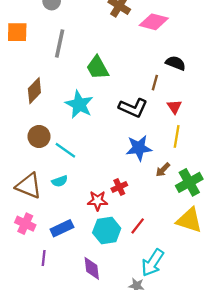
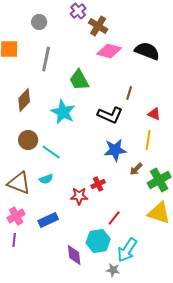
pink diamond: (154, 22) -> (109, 51), moved
black semicircle: (176, 63) -> (147, 51), moved, size x1.4
red triangle: (174, 107) -> (154, 114), moved, turned -32
pink cross: (25, 224) -> (16, 216), turned 36
cyan hexagon: (107, 231) -> (98, 241), moved
purple line: (44, 258) -> (14, 240), moved

